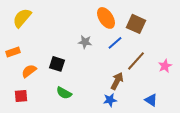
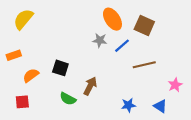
gray star: (85, 42) -> (100, 40), moved
brown line: (136, 61) -> (144, 65), turned 35
pink star: (165, 66) -> (175, 85), moved
brown arrow: (117, 81) -> (90, 86), moved
blue star: (110, 100) -> (128, 105), moved

